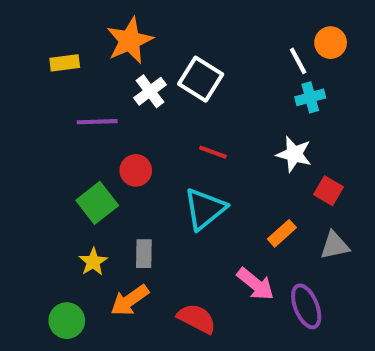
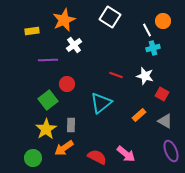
white square: (201, 79) -> (110, 17), moved
red line: (213, 152) -> (116, 75), moved
gray triangle: (335, 246) -> (165, 121), turned 42
yellow star: (93, 262) -> (46, 129), size x1.5
pink arrow: (255, 284) -> (126, 154), moved
purple ellipse: (306, 306) -> (171, 151), moved

